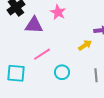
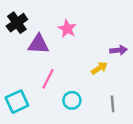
pink line: (42, 54) -> (48, 79), turned -30
cyan square: (16, 73) -> (17, 102), turned -30

